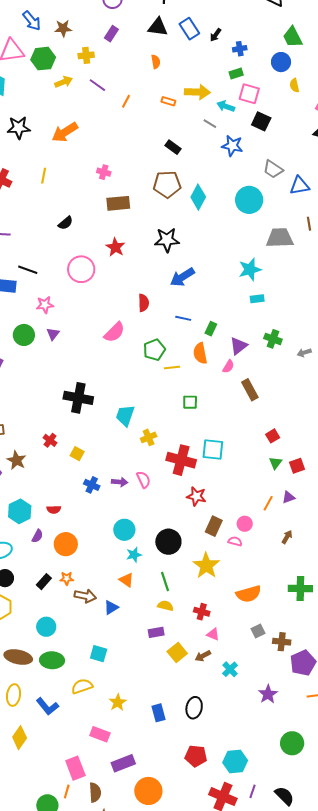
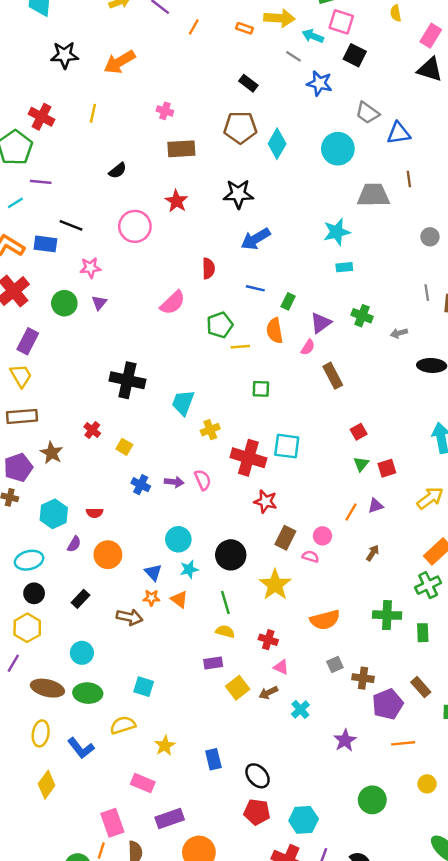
orange star: (67, 578) -> (151, 598), moved
blue triangle: (111, 607) -> (153, 572), moved, turned -42
black ellipse: (194, 708) -> (257, 776), moved, turned -55

